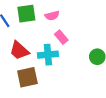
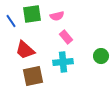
cyan cross: (48, 55) -> (63, 62), moved

